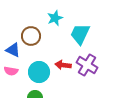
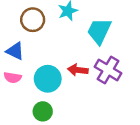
brown circle: (31, 36) -> (33, 20), moved

